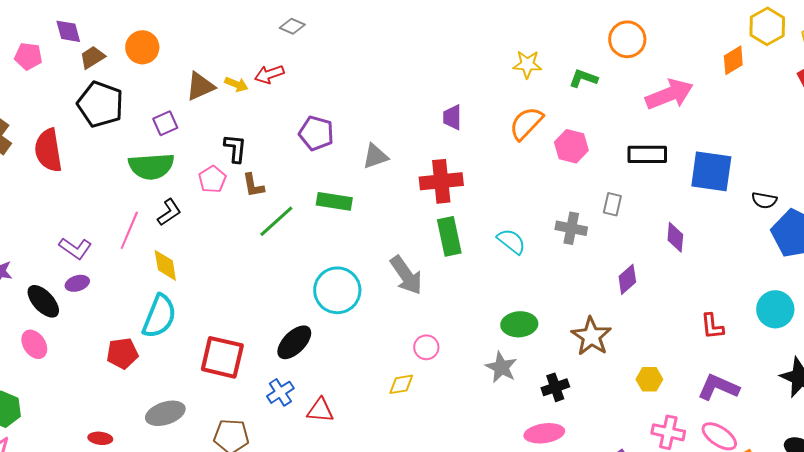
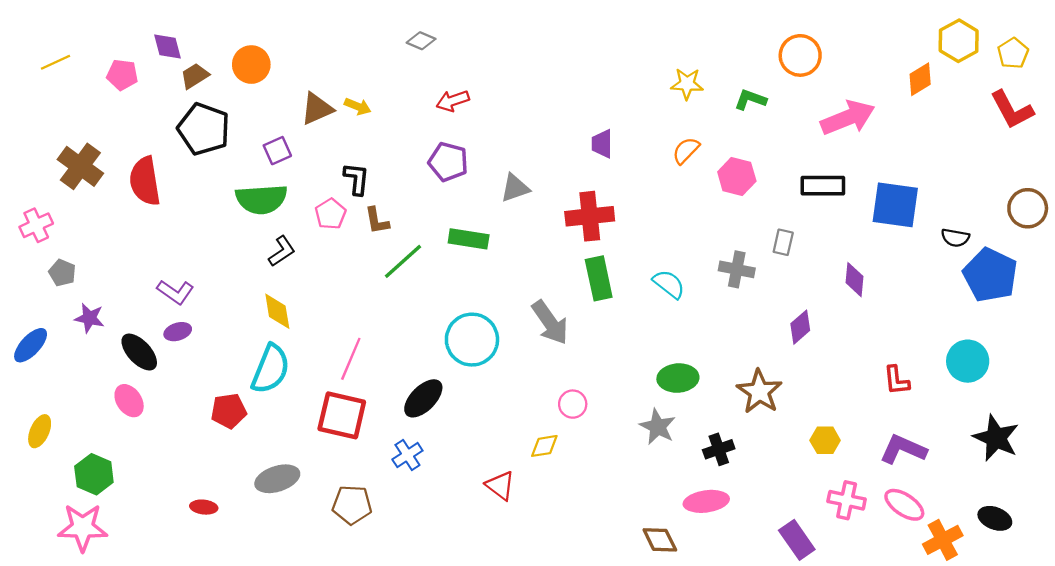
red arrow: (269, 74) -> (453, 101), moved
orange semicircle: (526, 123) -> (686, 151), size x0.7
pink line: (129, 230) -> (351, 359), moved
red triangle: (320, 410) -> (500, 486), moved, turned 32

